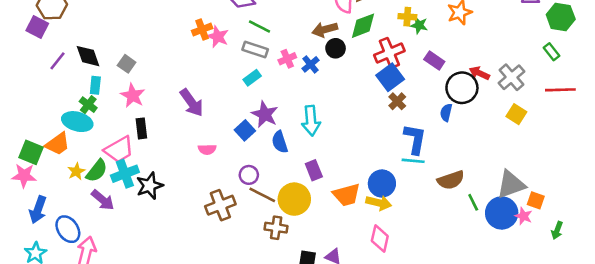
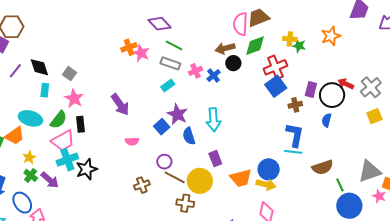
purple rectangle: (434, 61) -> (311, 90), moved, turned 70
brown cross: (397, 101) -> (295, 105), moved, turned 32
green cross: (88, 105) -> (31, 175), moved
blue semicircle: (446, 113) -> (327, 120), moved
yellow square: (516, 114) -> (374, 116), turned 35
green semicircle: (97, 171) -> (58, 120), moved
brown cross: (220, 205) -> (142, 185), size x0.7
blue circle: (502, 213) -> (349, 206), moved

